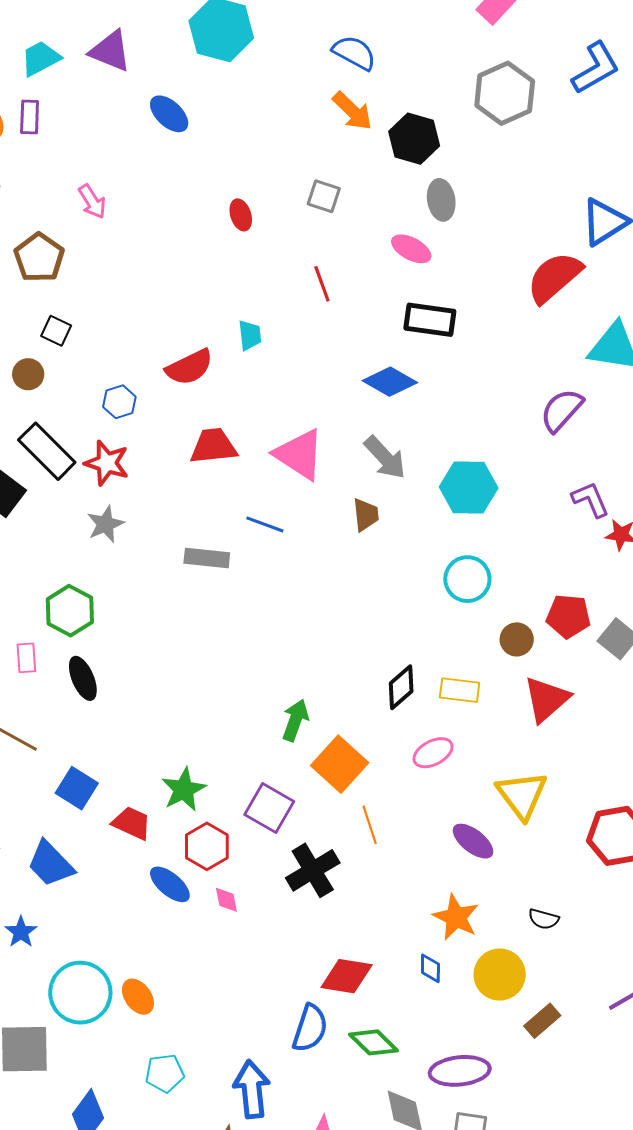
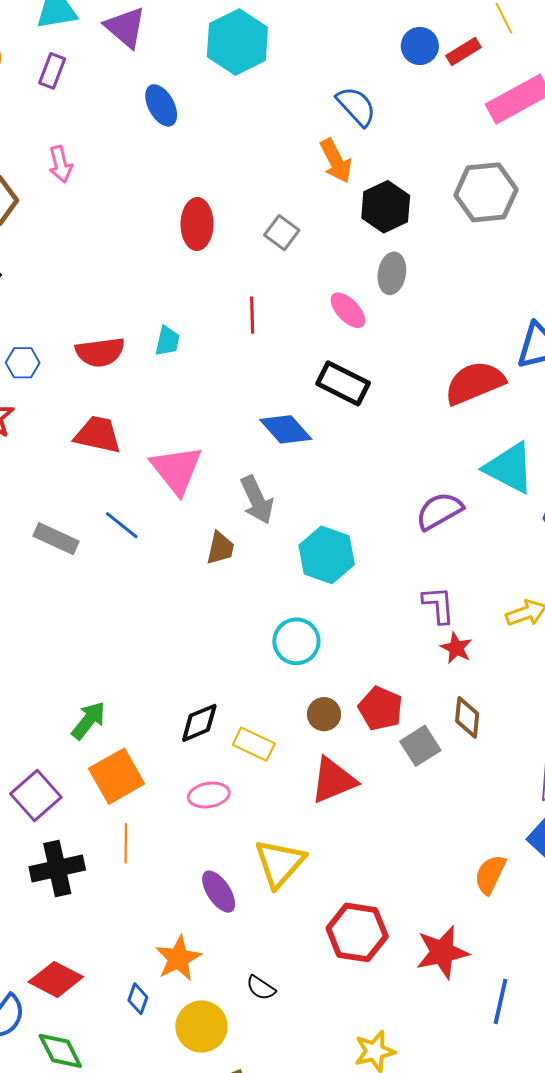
purple rectangle: (30, 117) -> (52, 71), moved
red ellipse: (241, 215) -> (197, 224), size x1.6

